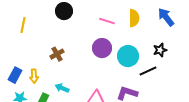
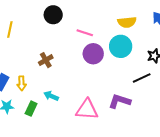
yellow semicircle: (134, 18) -> (127, 22), turned 84
pink line: (107, 21) -> (85, 33), moved
cyan circle: (128, 56) -> (121, 46), moved

